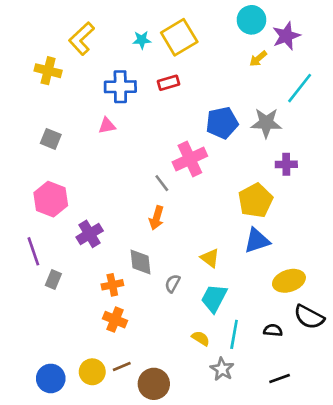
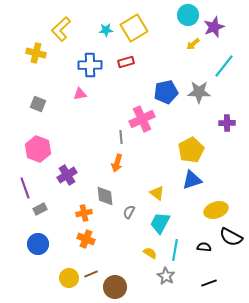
purple cross: (286, 164) -> (227, 123), moved
gray line: (162, 183) -> (121, 137), turned 32
gray rectangle: (53, 279) -> (40, 209), turned 40
blue circle: (51, 378) -> (38, 244), moved

